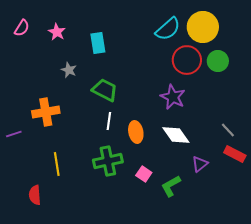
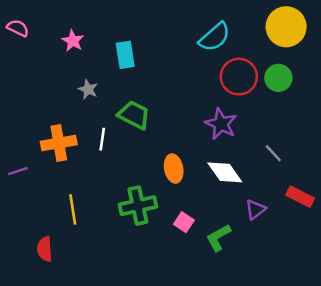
yellow circle: (203, 27) -> (286, 27), moved
pink semicircle: (22, 28) -> (18, 28), moved, turned -96
white line: (109, 121) -> (102, 139), moved
gray line: (228, 130) -> (273, 153), moved

